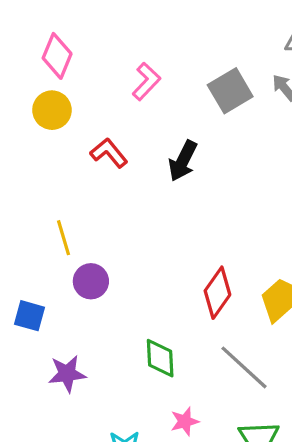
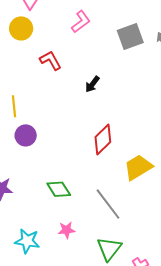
black arrow: (183, 161) -> (92, 84), moved, size x0.7
red diamond: (217, 293) -> (103, 139), moved
green diamond: (160, 358) -> (59, 189), turned -40

